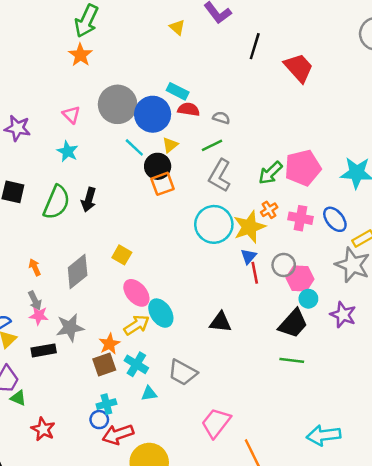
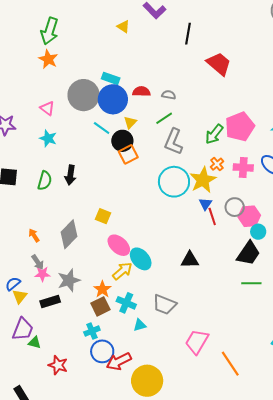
red trapezoid: (299, 68) -> (219, 64), moved
cyan rectangle: (178, 91) -> (111, 78), moved
green semicircle: (57, 202) -> (45, 181), size x0.7
cyan cross: (106, 404) -> (92, 331), moved
blue circle: (99, 420) -> (102, 351), size x1.5

